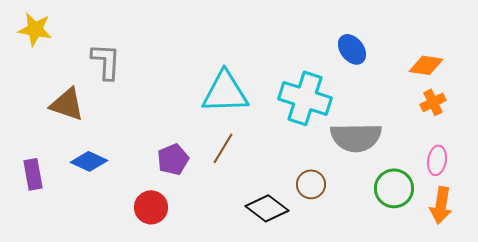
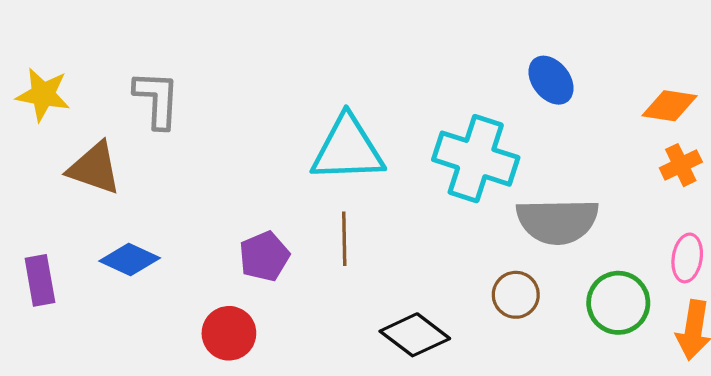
yellow star: (35, 29) -> (43, 95), moved
brown line: (223, 148) -> (344, 239), turned -32
brown circle: (311, 184) -> (516, 295), moved

